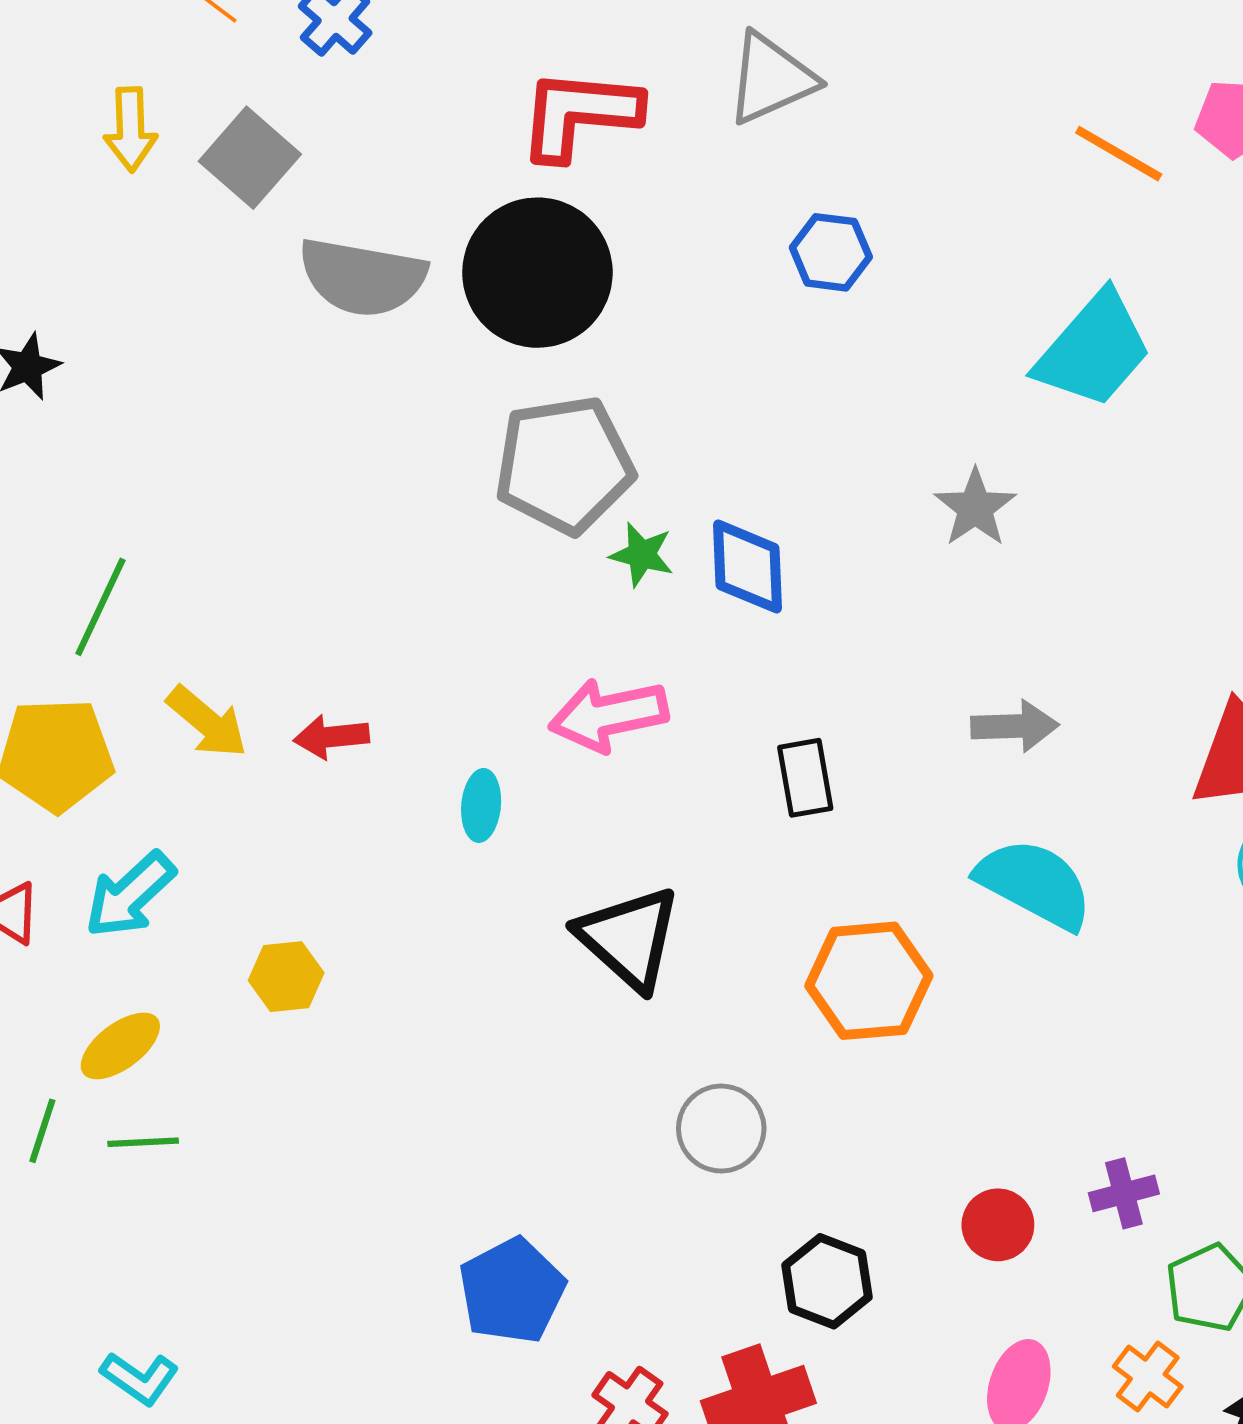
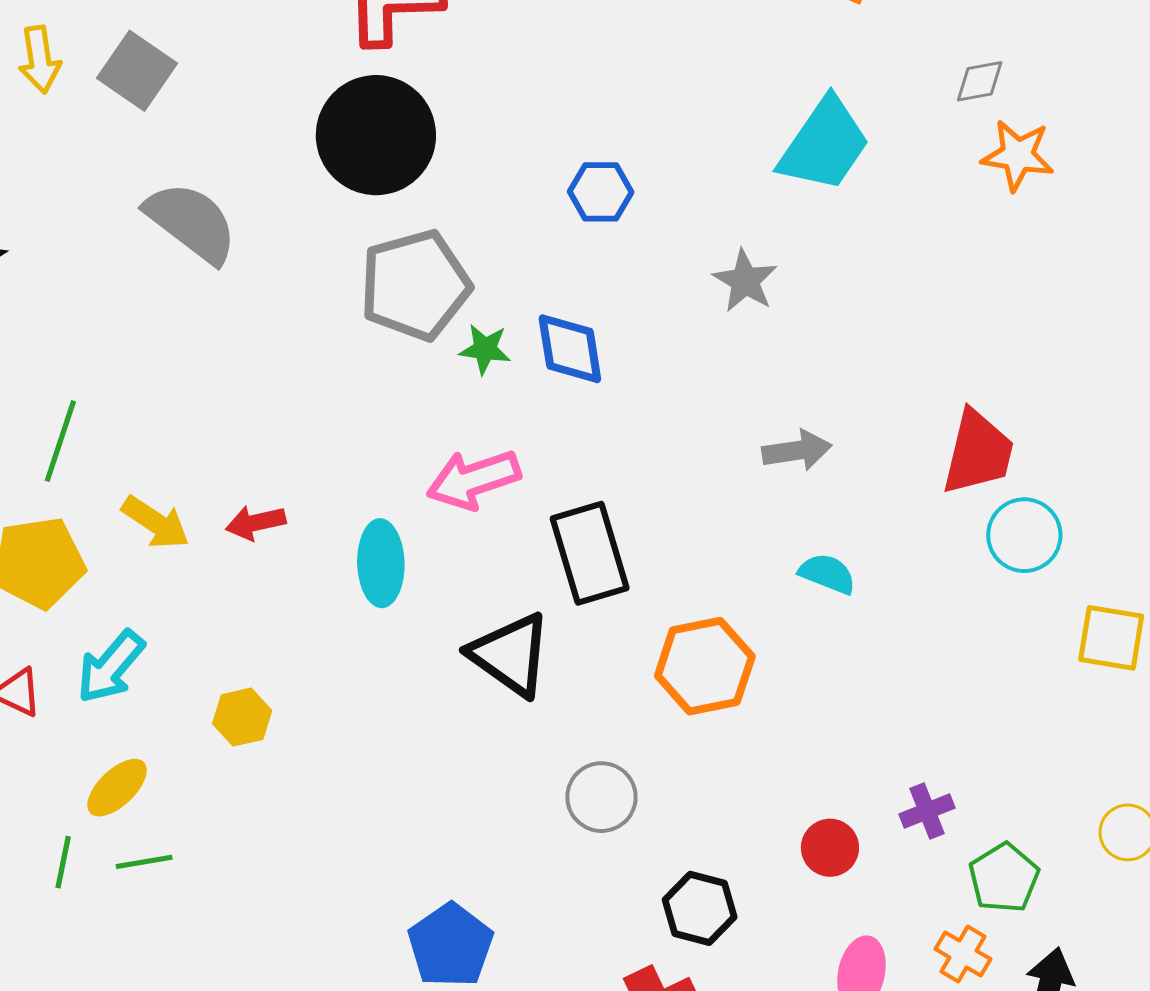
blue hexagon: (831, 252) -> (601, 192), moved
gray semicircle: (362, 277) -> (191, 222), moved, turned -146
black rectangle: (805, 778) -> (590, 553), moved, size x1.6
cyan ellipse: (481, 805) -> (381, 563), size x1.5
cyan semicircle: (1035, 884) -> (827, 574), size x0.6

